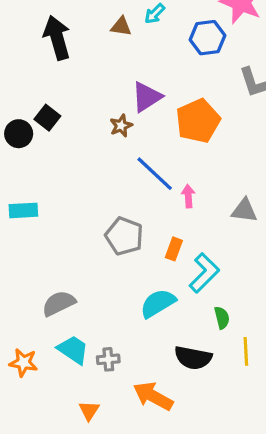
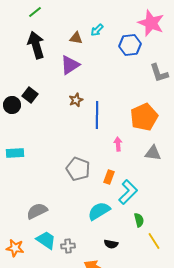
purple triangle: (147, 97) -> (70, 65), moved
orange pentagon: (198, 121) -> (144, 117), moved
blue line: (155, 174) -> (97, 115), moved, turned 48
yellow line: (246, 351) -> (154, 241), turned -30
black semicircle: (193, 358) -> (111, 244), moved, size x0.6

